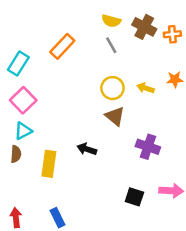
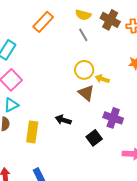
orange rectangle: (62, 46) -> (43, 22), moved
yellow arrow: (145, 88) -> (102, 79), moved
black square: (134, 197) -> (94, 138), moved, turned 35

